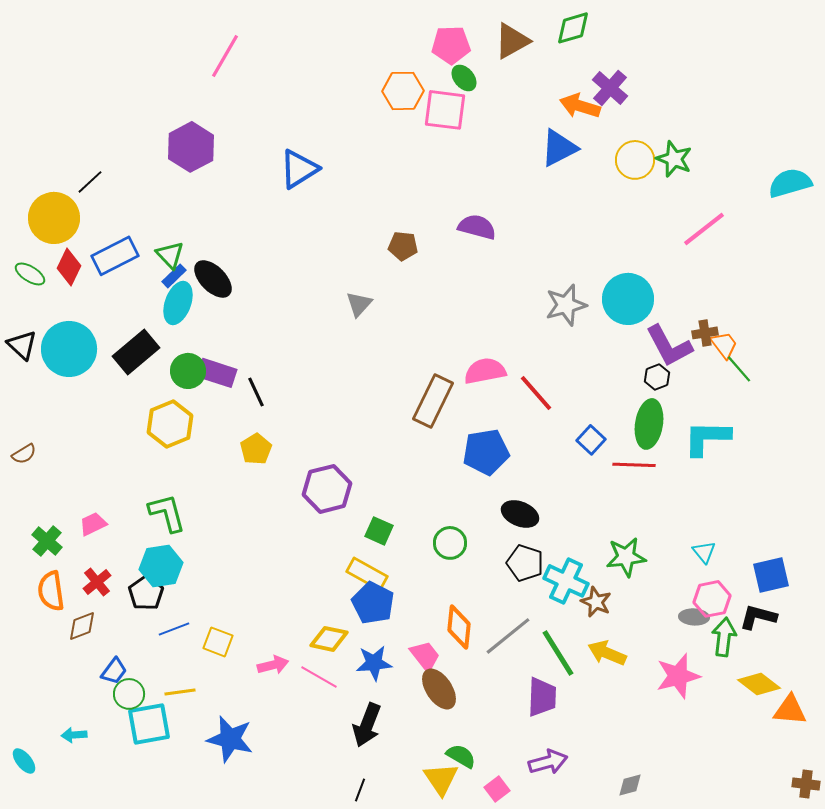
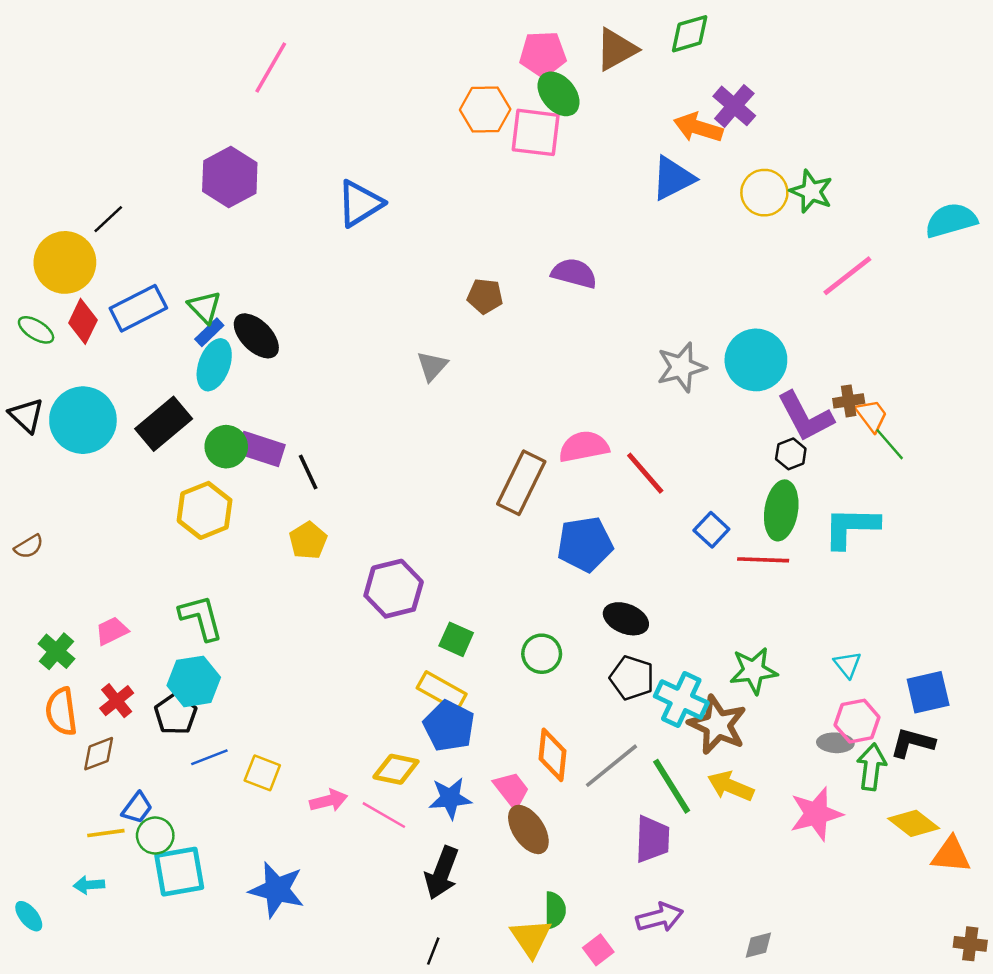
green ellipse: (464, 78) -> (559, 94), size x1.4
brown star: (596, 602) -> (717, 725), size x1.6
yellow line: (180, 692) -> (106, 833), moved
green semicircle: (461, 756) -> (555, 910), turned 60

